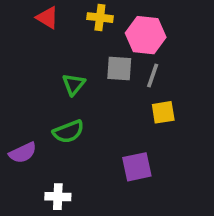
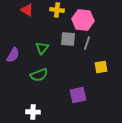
yellow square: (163, 112) -> (101, 67), moved
purple semicircle: (23, 153) -> (13, 55), moved, turned -35

